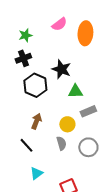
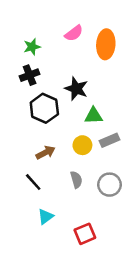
brown arrow: (36, 121) -> (46, 153), turned 42
yellow circle: (67, 124) -> (82, 145), moved

